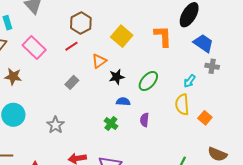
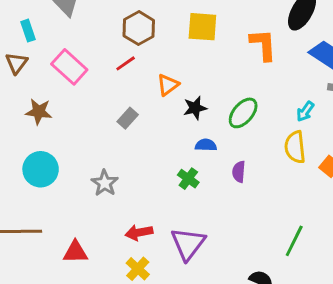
yellow square: (122, 36) -> (202, 27), moved, turned -35

